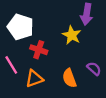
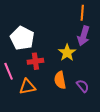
red cross: (39, 50) -> (35, 61), turned -35
orange semicircle: (69, 78) -> (60, 80), moved

